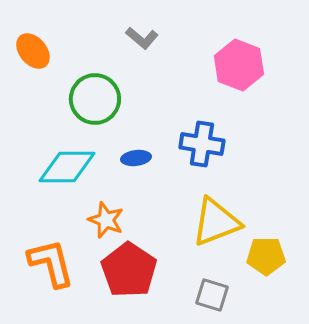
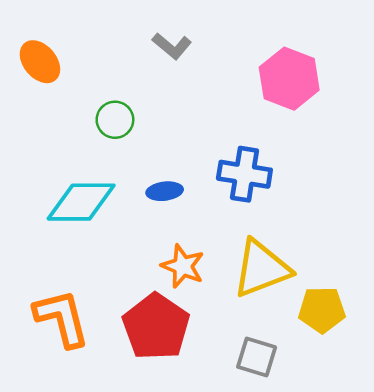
green circle: (95, 99) -> (115, 120), size x0.6
orange star: (106, 220) -> (183, 266), moved

